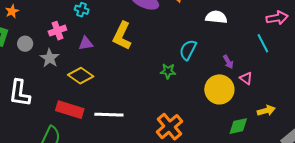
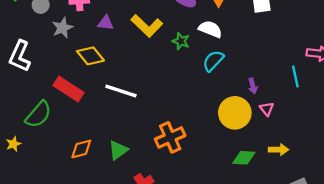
white semicircle: (216, 17) -> (210, 29), moved
yellow L-shape: (122, 36) -> (147, 26), turned -88
green star: (168, 71) -> (181, 41), moved
white line: (109, 115) -> (121, 91), moved

